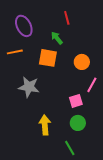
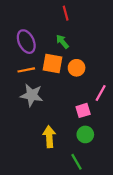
red line: (67, 18) -> (66, 13), moved
purple ellipse: (24, 26) -> (26, 42), moved
orange line: (15, 52) -> (26, 70), moved
orange circle: (82, 62) -> (77, 68), moved

